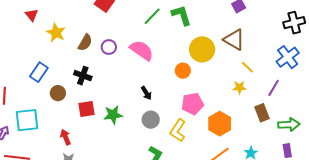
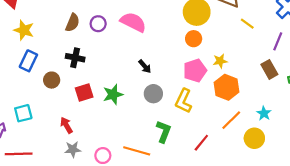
yellow star: (56, 33) -> (24, 30), moved
orange circle: (183, 71) -> (194, 39), moved
yellow star: (239, 87) -> (220, 61), moved
cyan square: (27, 120) -> (23, 113), size x0.7

